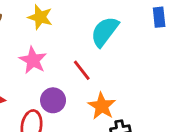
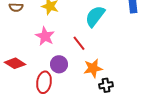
orange star: (102, 106) -> (93, 68), turned 30

